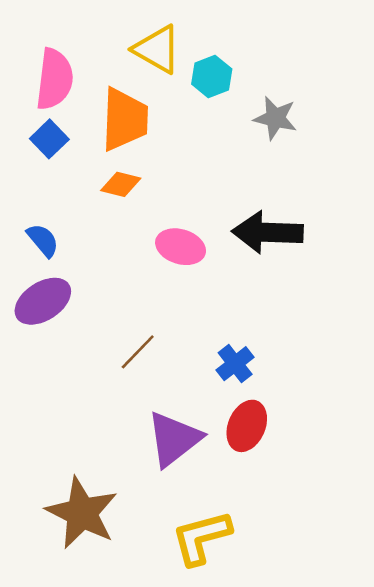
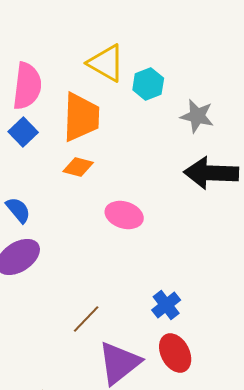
black arrow: (268, 232) -> (211, 173), moved
brown line: (138, 352) -> (86, 319), moved
red ellipse: (247, 426) -> (175, 353), turned -51

